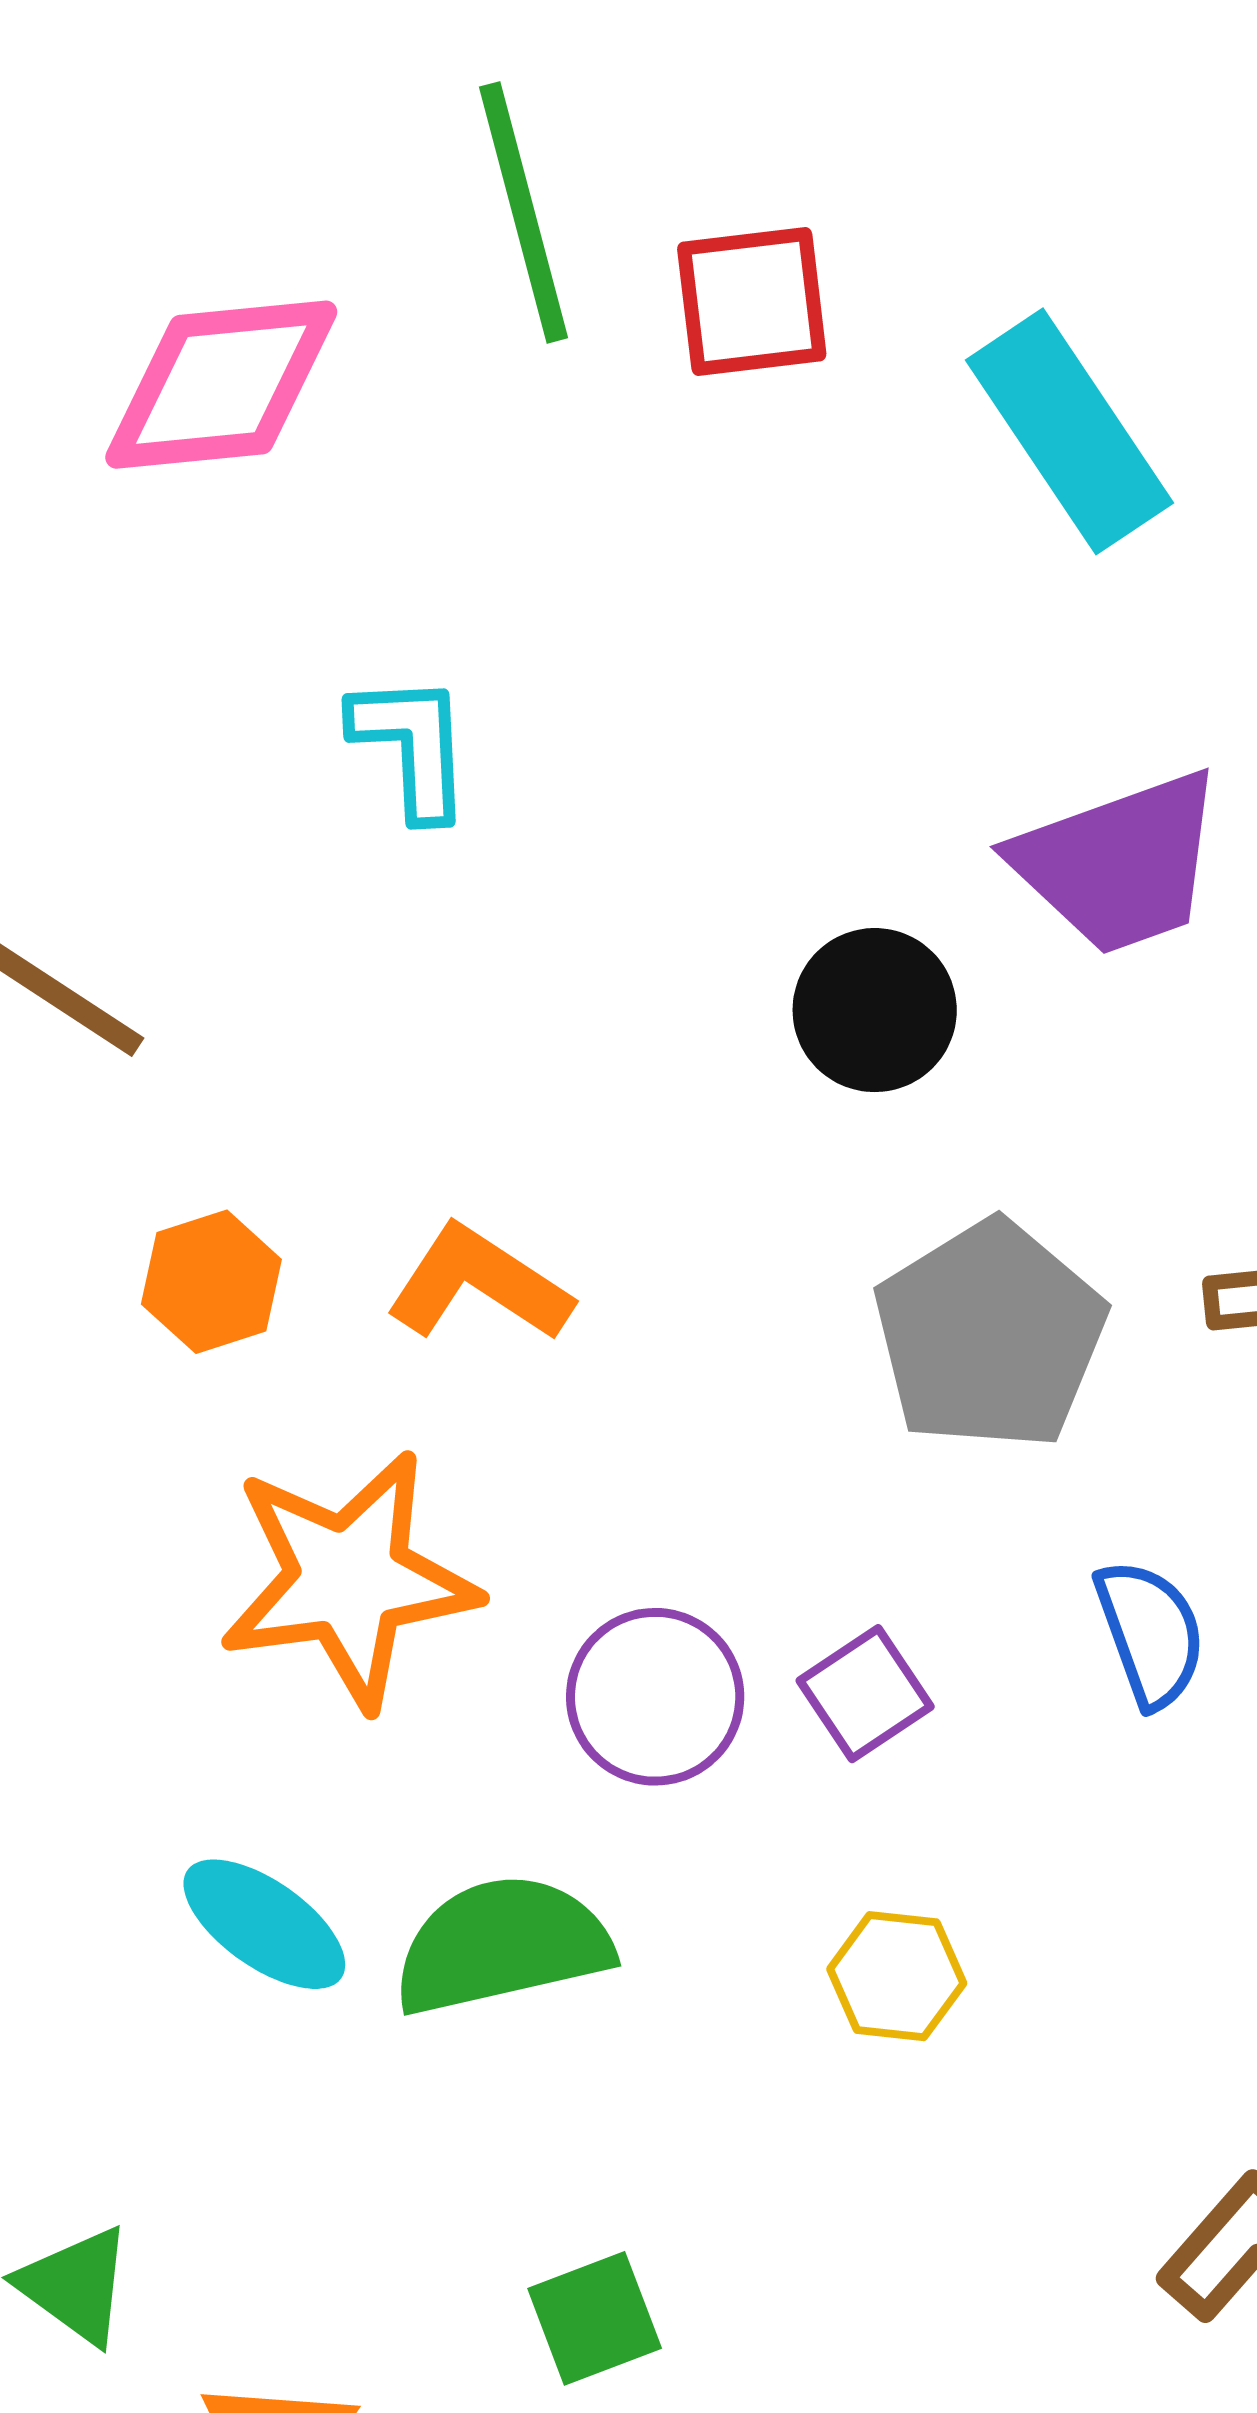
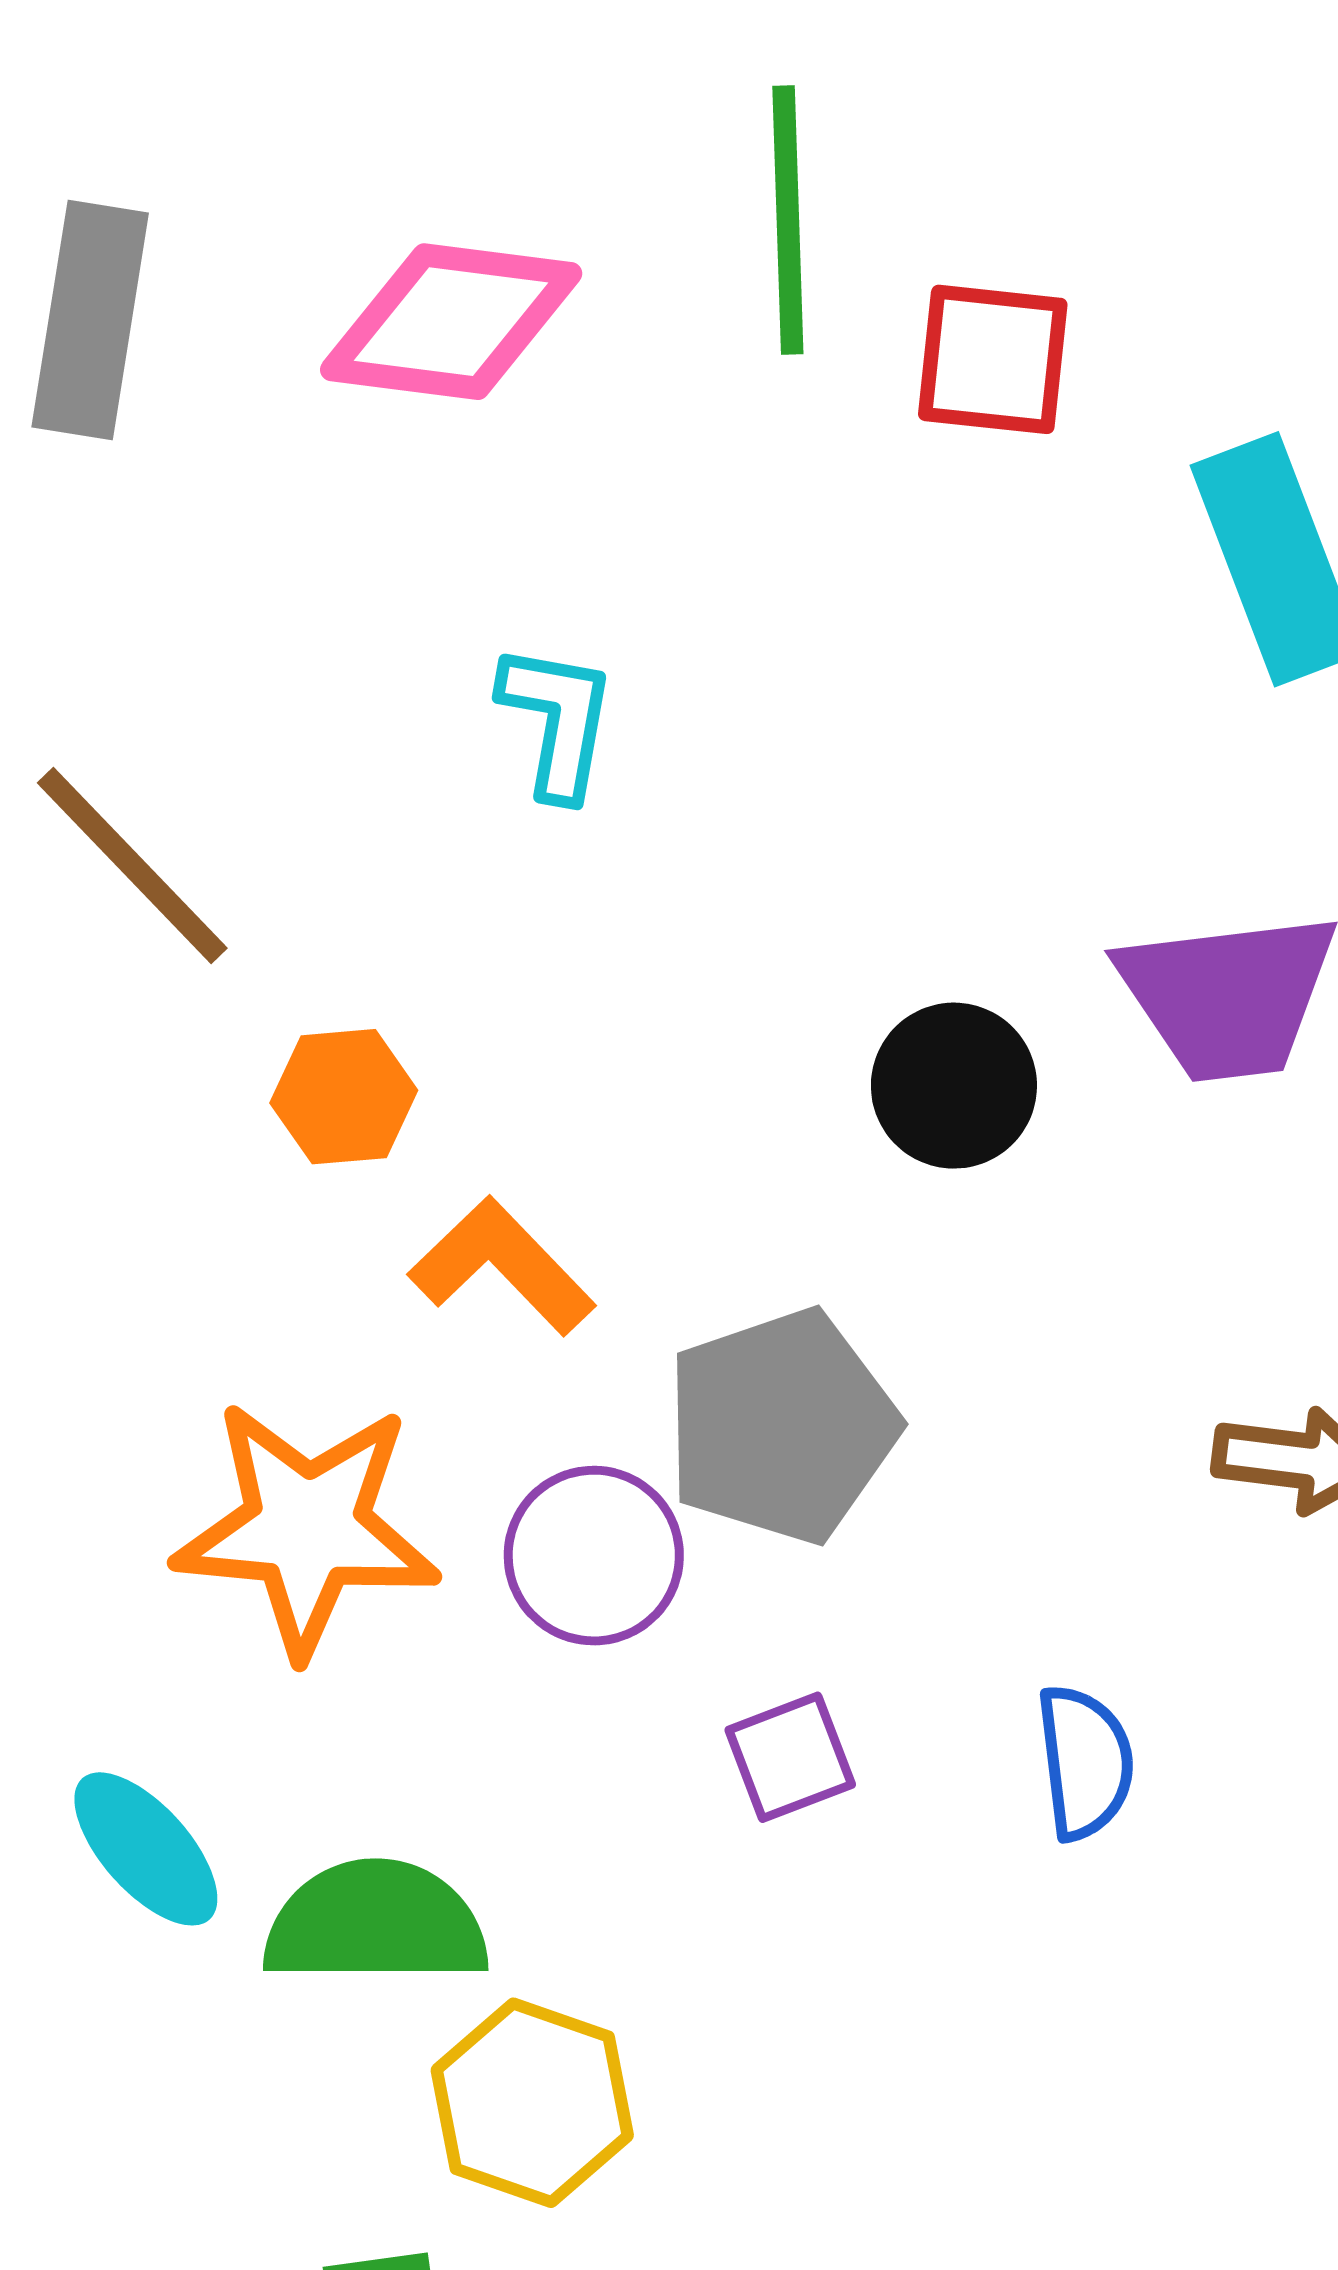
orange hexagon: (211, 1282) -> (344, 1097), moved
gray pentagon: (990, 1335) -> (781, 1426), moved
purple circle: (655, 1697) -> (594, 1556), moved
yellow hexagon: (897, 1976) -> (532, 2103), moved, size x1.5

